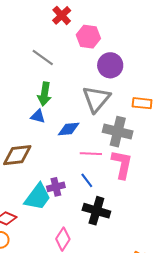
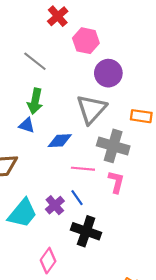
pink L-shape: (122, 164) -> (116, 182), size x0.7
purple cross: (56, 187) -> (55, 205), moved, turned -30

